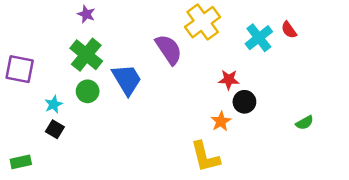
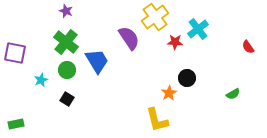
red semicircle: (289, 30) -> (248, 47), moved
red star: (229, 80) -> (175, 42), moved
black square: (55, 129) -> (67, 99), moved

